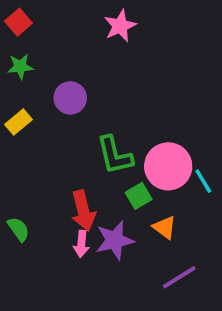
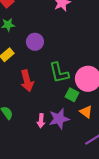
green square: (139, 196) -> (72, 95), turned -32
red arrow: (83, 211) -> (27, 81), moved

